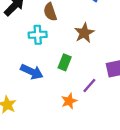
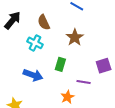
cyan cross: (38, 35) -> (35, 43), turned 35
purple line: (89, 85) -> (84, 82), turned 64

